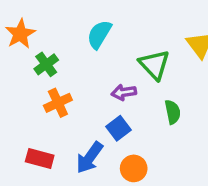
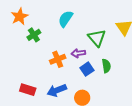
orange cross: (58, 103) -> (58, 59), moved
blue square: (119, 128) -> (87, 69), moved
blue arrow: (90, 158) -> (57, 90), turned 30

